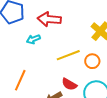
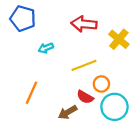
red arrow: (49, 19) -> (84, 24), moved
orange circle: (92, 61) -> (101, 84), moved

